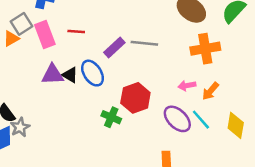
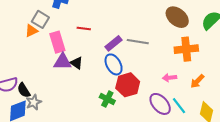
gray square: (22, 24) -> (40, 19), turned -30
pink rectangle: (45, 34) -> (57, 42), moved
blue ellipse: (93, 73) -> (114, 64), moved
orange arrow: (210, 91) -> (197, 81), moved

